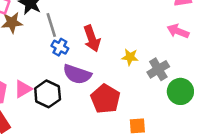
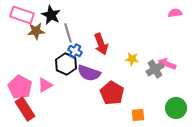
pink arrow: (178, 31) -> (167, 64), moved
green circle: (180, 91) -> (176, 108), moved
black hexagon: (48, 94) -> (66, 64), moved

